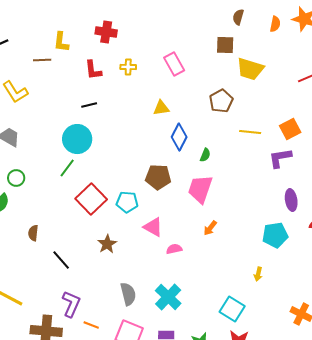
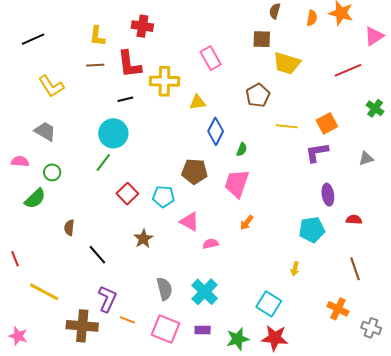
brown line: (42, 60) -> (95, 65), moved
yellow cross: (128, 67) -> (164, 81), moved, size x1.8
red L-shape: (93, 70) -> (129, 64), size x1.4
red square: (91, 199) -> (127, 194), size x0.7

